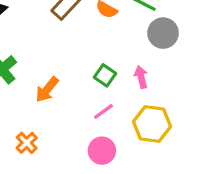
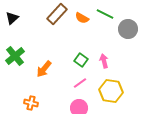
gray circle: (163, 33) -> (128, 29), moved
orange cross: (27, 143) -> (31, 103), turned -32

